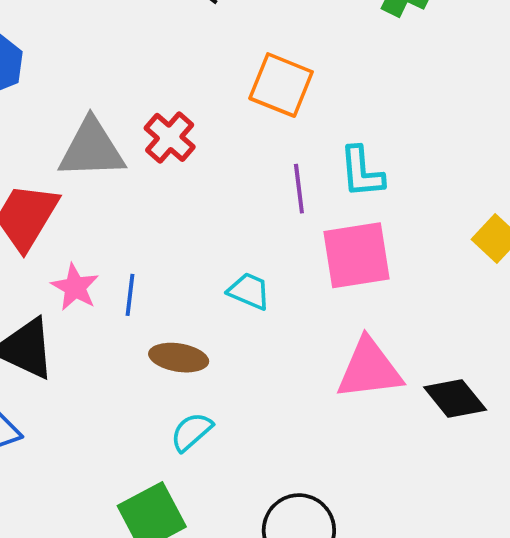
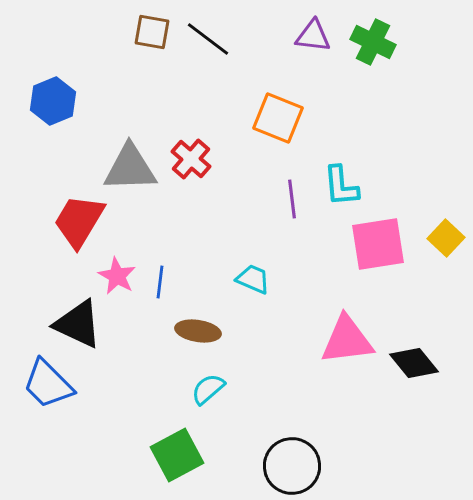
pink square: (357, 255) -> (378, 244), moved

